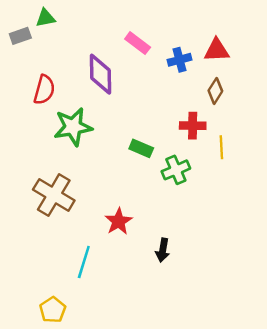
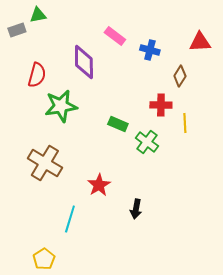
red triangle: (217, 50) -> (200, 42), moved
blue cross: (179, 60) -> (150, 50), turned 30
green cross: (176, 170) -> (147, 142), turned -30

